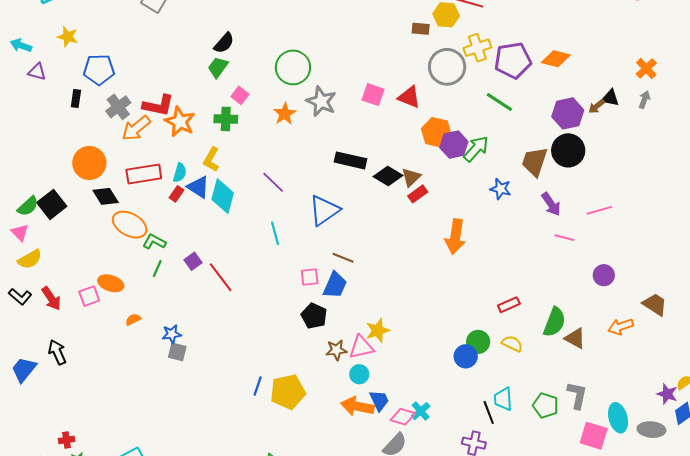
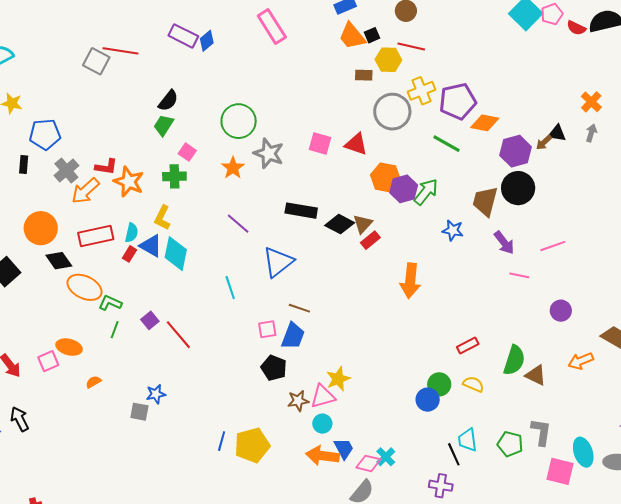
orange diamond: (556, 59) -> (485, 123), moved
red L-shape: (158, 105) -> (106, 167), size x0.7
purple line: (273, 182) -> (238, 224), moved
blue star: (172, 334) -> (156, 394), moved

